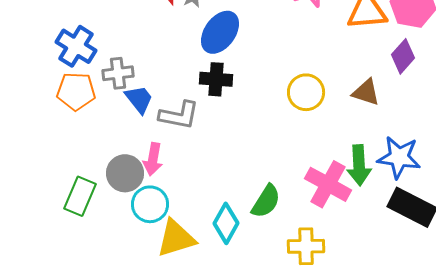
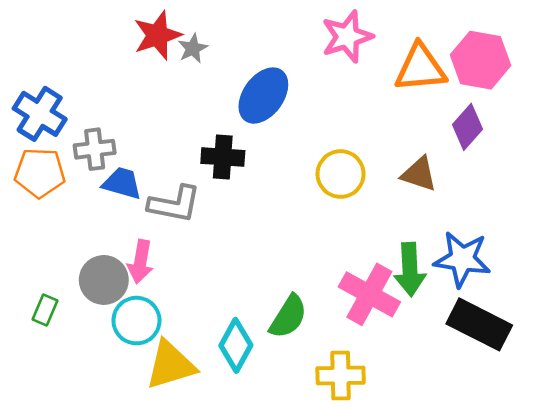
blue ellipse: (220, 32) -> (263, 96), moved
blue trapezoid: (139, 99) -> (122, 183), turned -36
green rectangle: (80, 196) -> (45, 310), size x0.6

